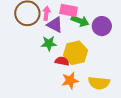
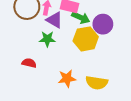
yellow hexagon: (75, 53) -> (86, 39), moved
red semicircle: (62, 61) -> (29, 63), moved

